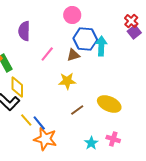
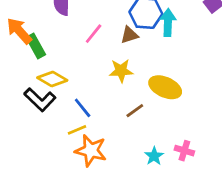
yellow diamond: (17, 87) -> (52, 79), turned -60
yellow ellipse: (109, 104) -> (165, 87), moved
yellow line: (26, 120) -> (77, 130), moved, turned -72
blue line: (39, 123) -> (83, 108), moved

